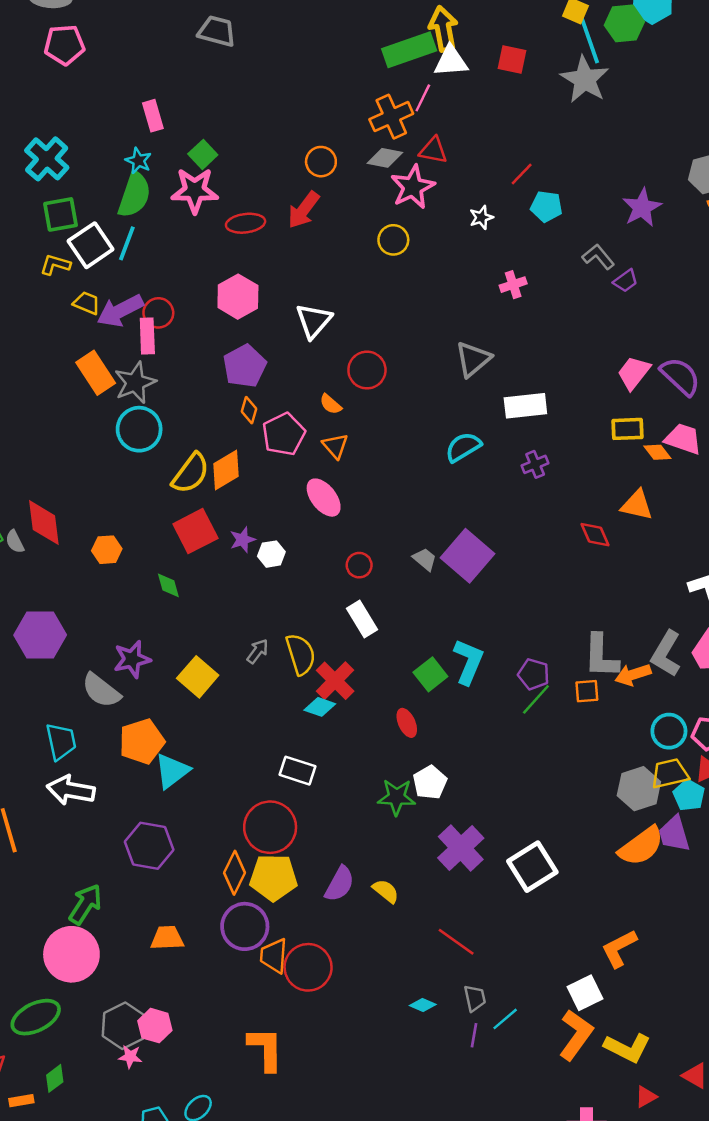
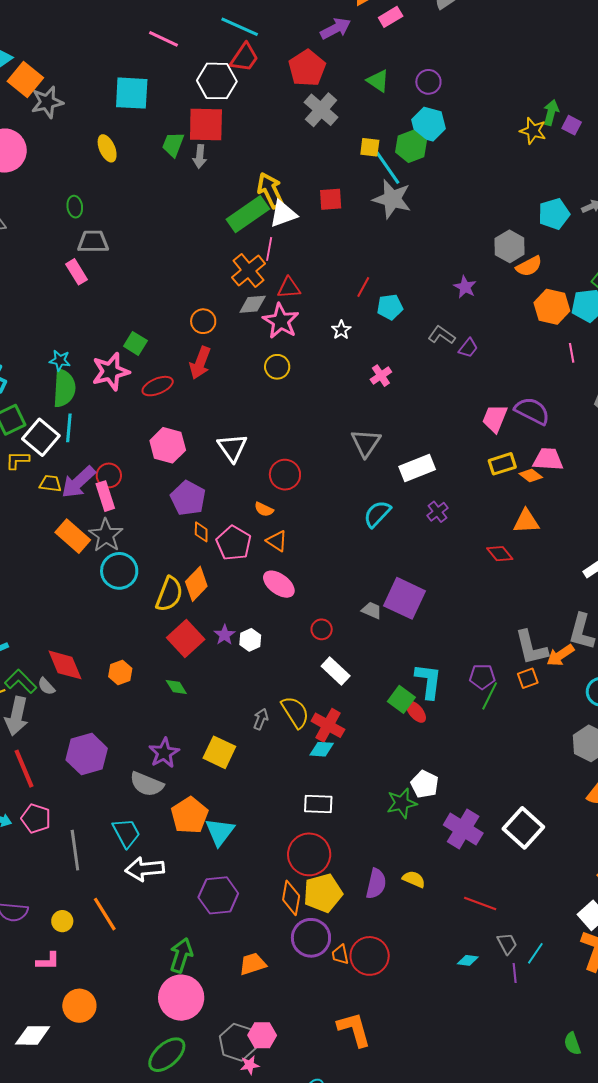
pink rectangle: (153, 116) -> (76, 272), moved
green square: (203, 154) -> (135, 343), moved
purple star: (642, 208) -> (465, 287), size x0.7
red ellipse: (407, 723) -> (416, 712), moved
orange trapezoid: (274, 956) -> (340, 954), size x0.7

